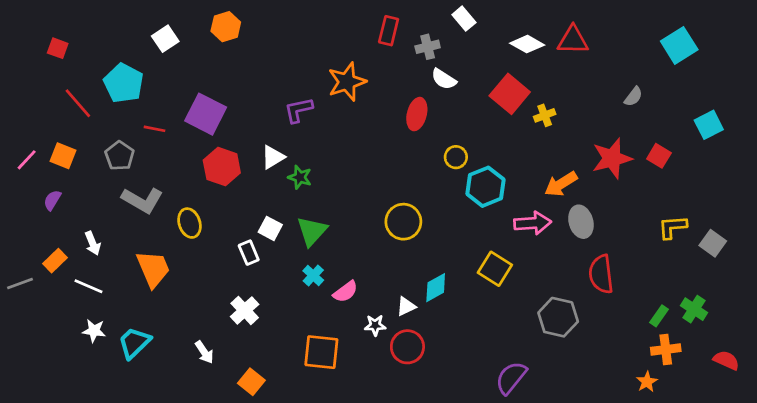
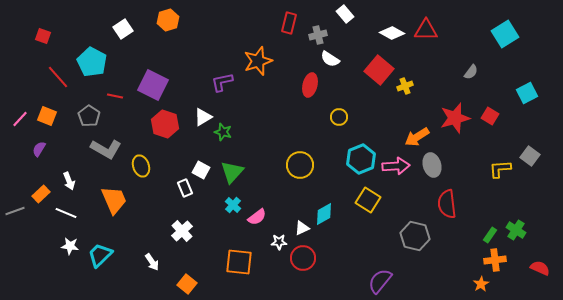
cyan hexagon: (485, 187) -> (361, 159), moved
gray square: (713, 243) -> (530, 156), moved

